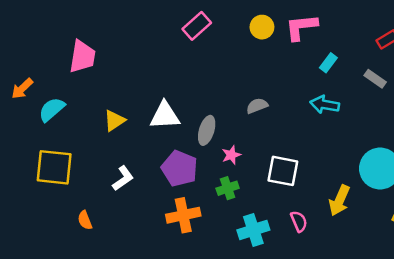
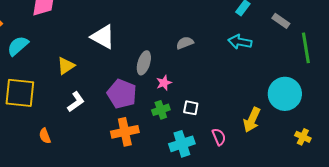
white triangle: (165, 116) -> (103, 37), moved, turned 32
yellow triangle: (114, 121) -> (66, 66), moved
white square: (283, 171) -> (191, 108), moved, size x0.6

